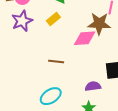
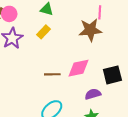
pink diamond: (85, 38) -> (79, 68), moved

